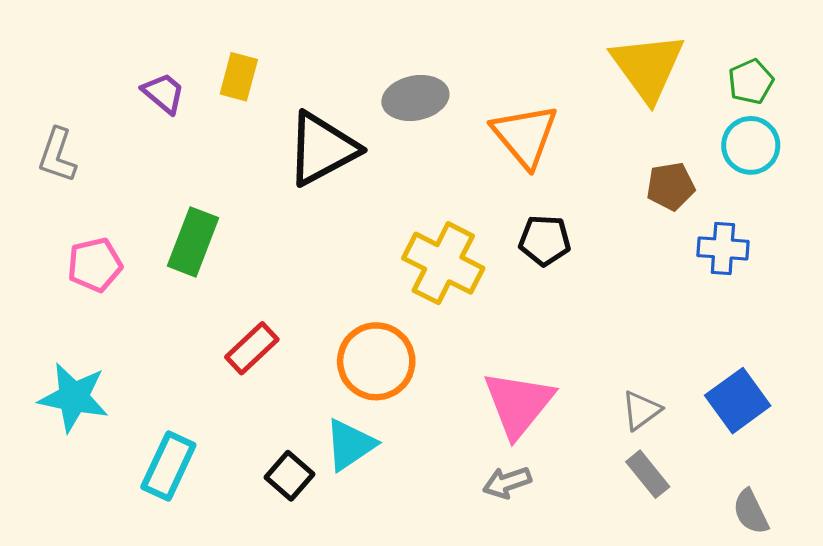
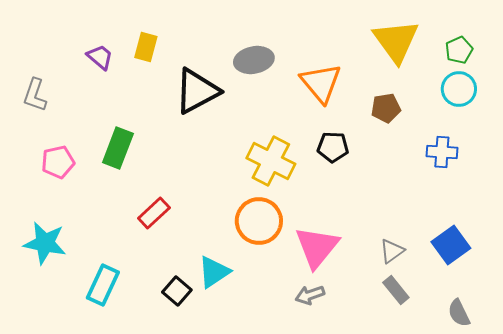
brown pentagon: (671, 186) -> (386, 108), moved
orange circle: (376, 361) -> (259, 221), moved

